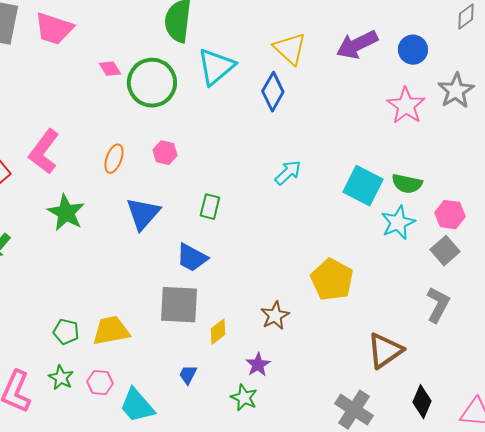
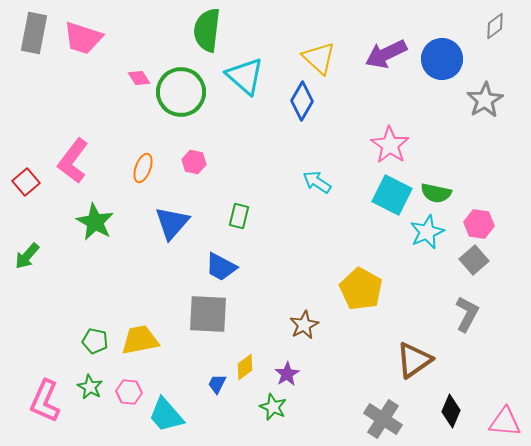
blue circle: (413, 50) -> (442, 59), size x1.4
cyan triangle: (216, 67) -> (245, 76), turned -39
pink star: (406, 106) -> (390, 145), moved
cyan arrow: (288, 173) -> (317, 182), turned -104
yellow diamond: (218, 332) -> (245, 367), moved

